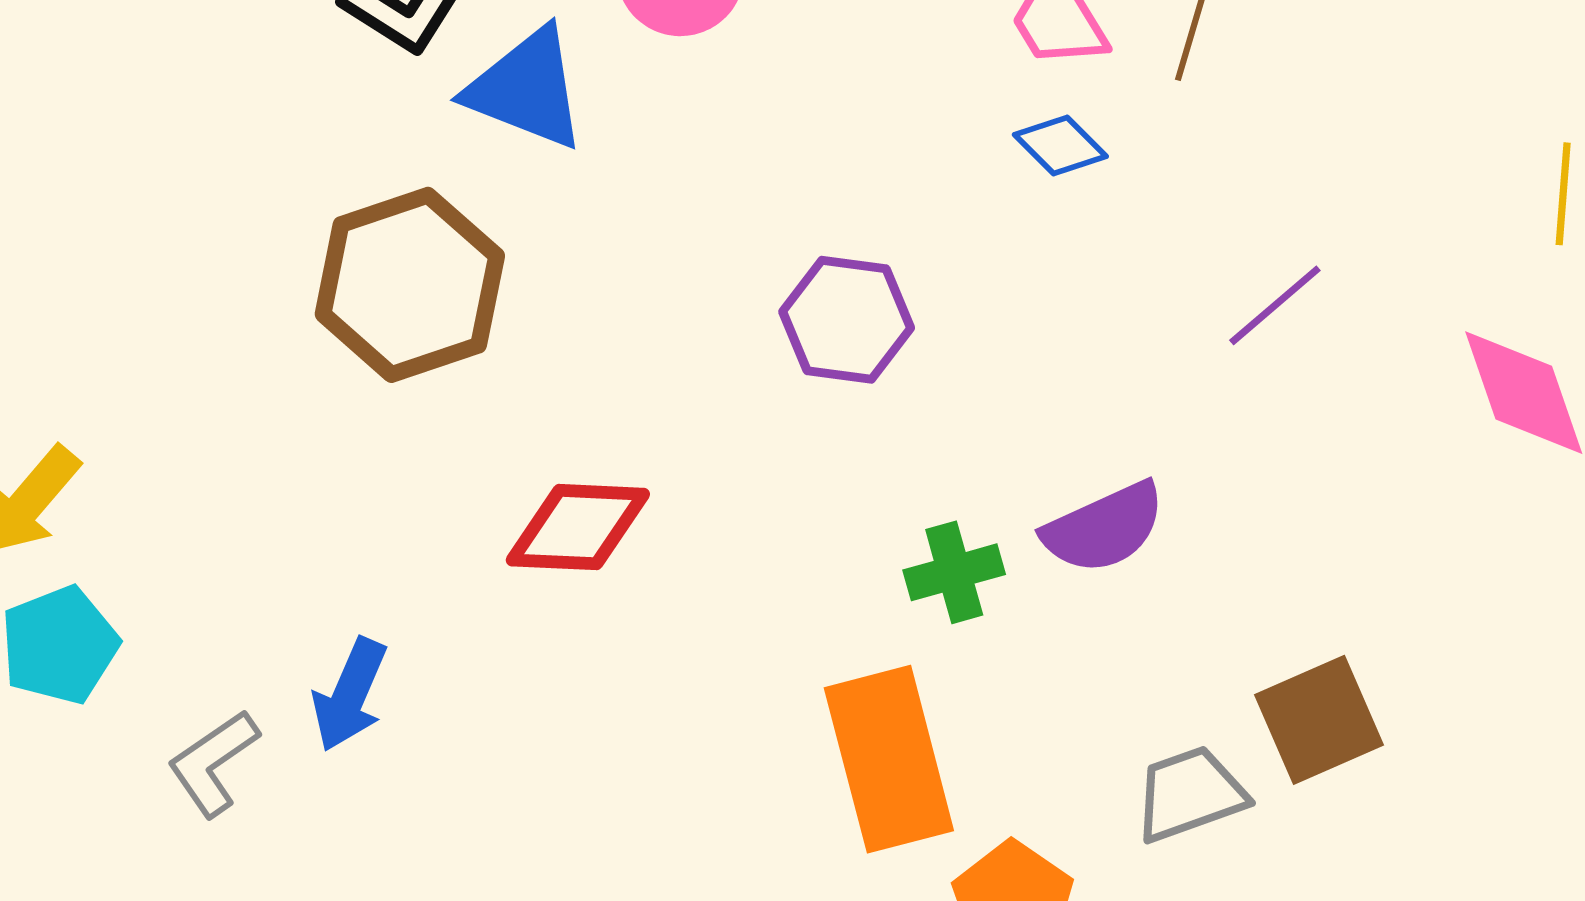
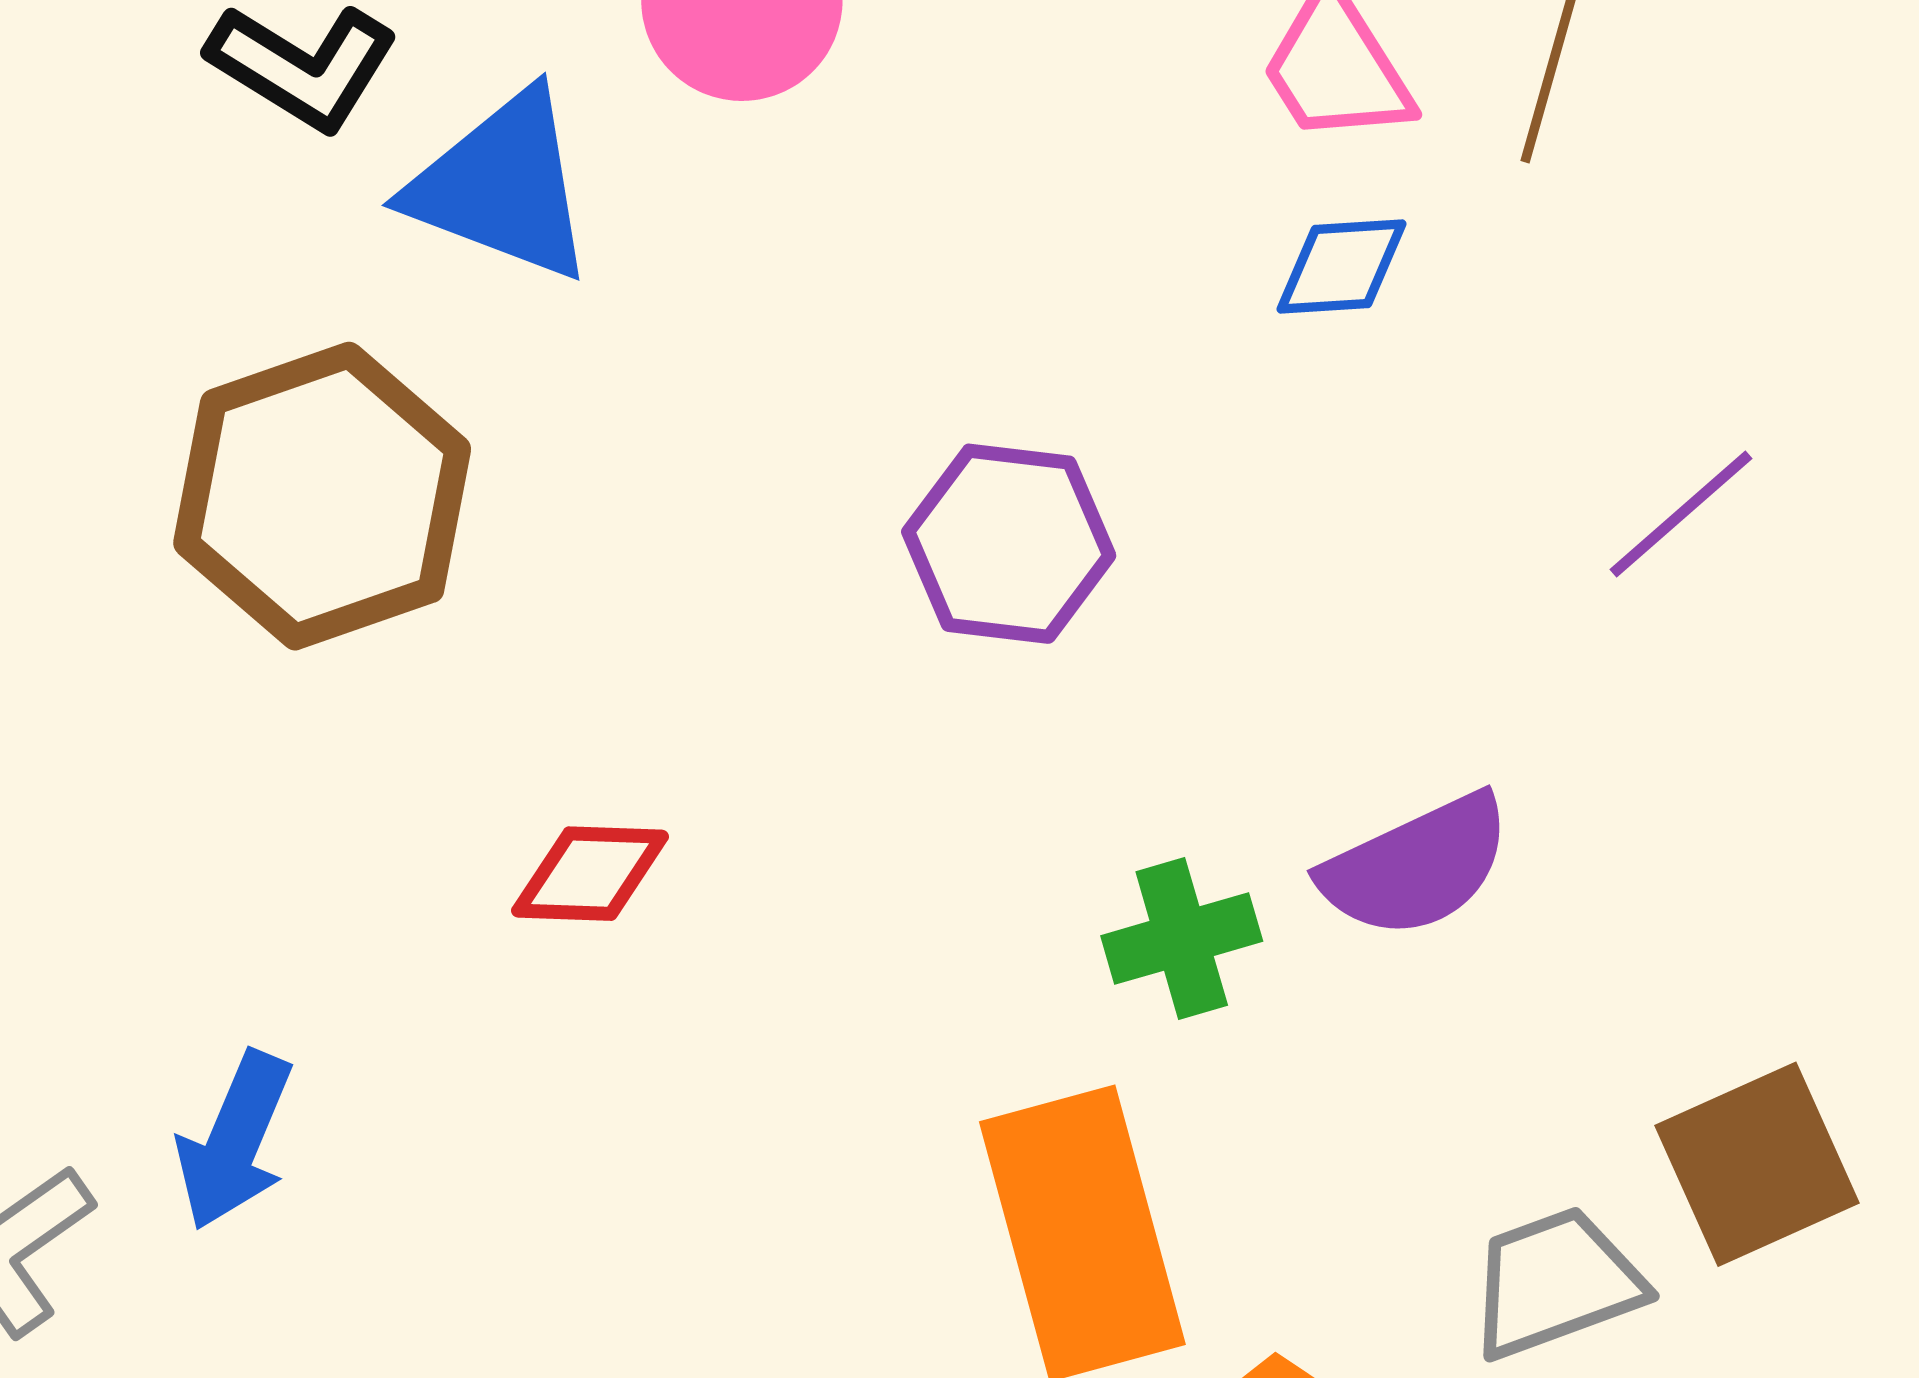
blue diamond: (1060, 146) -> (1341, 267), turned -48
red diamond: (578, 527) -> (590, 874), size x0.7

